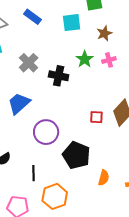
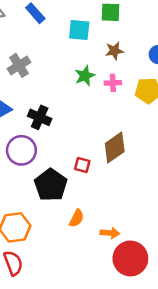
black cross: (59, 76) -> (40, 117), moved
red square: (96, 117) -> (82, 165), moved

